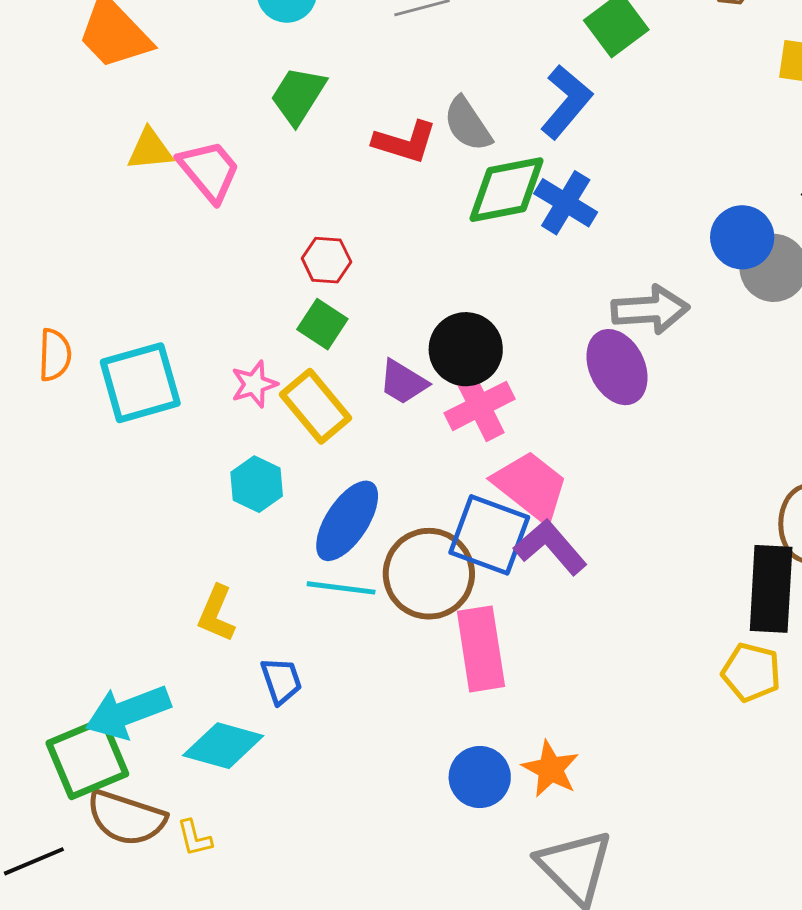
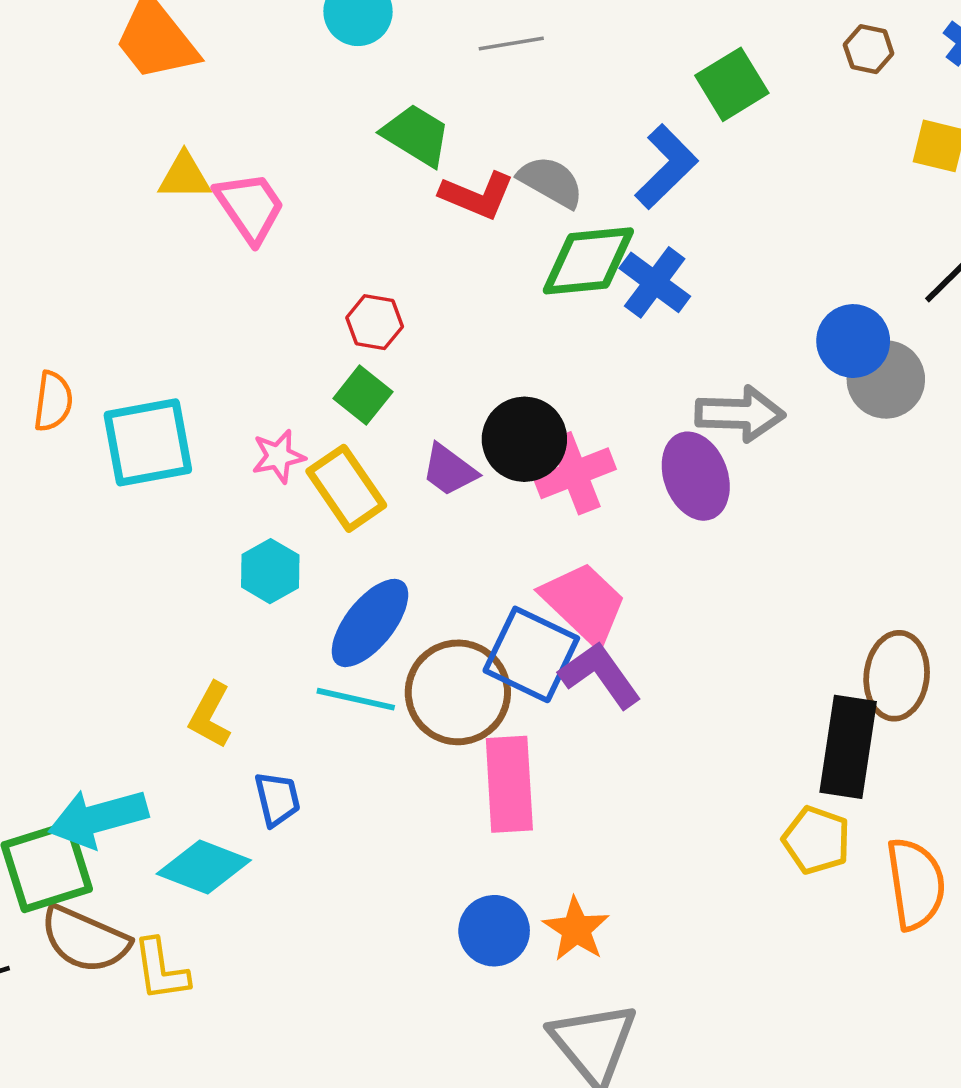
green trapezoid: (298, 95) -> (416, 135), moved, turned 84
gray semicircle: (468, 124) -> (551, 182), turned 148
pink cross: (480, 406) -> (575, 473), moved
yellow L-shape: (195, 838) -> (161, 970), size x1.5

